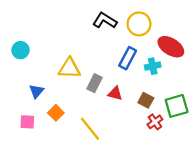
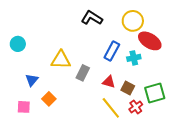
yellow circle: (139, 24) -> (133, 21), moved
red triangle: (115, 93) -> (109, 82), moved
yellow line: (90, 129) -> (111, 108), moved

